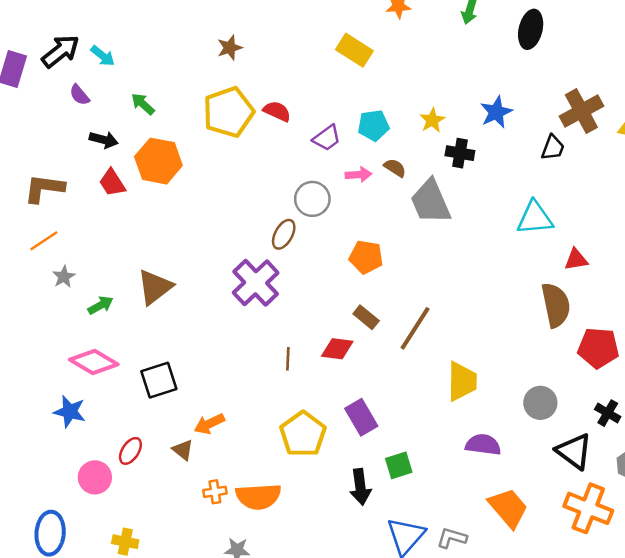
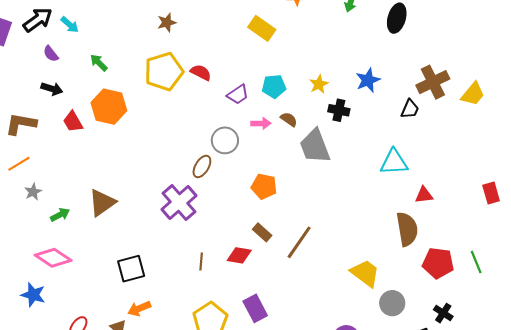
black arrow: (104, 140) -> (52, 89), moved
black square: (159, 380) -> (131, 269), moved
yellow trapezoid: (462, 381) -> (365, 273), moved, turned -56

